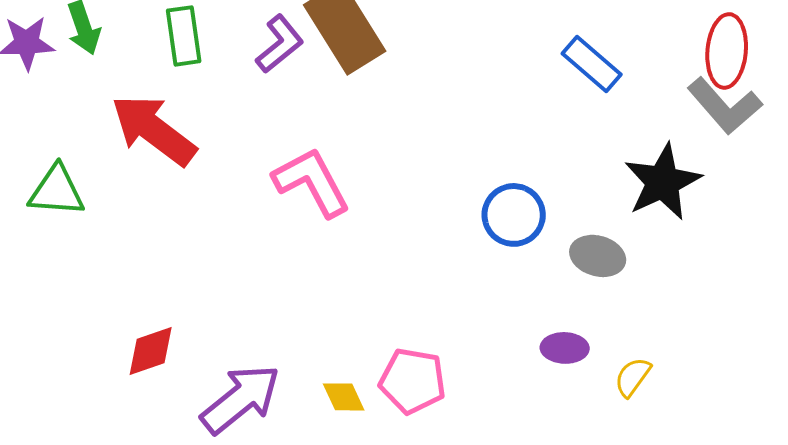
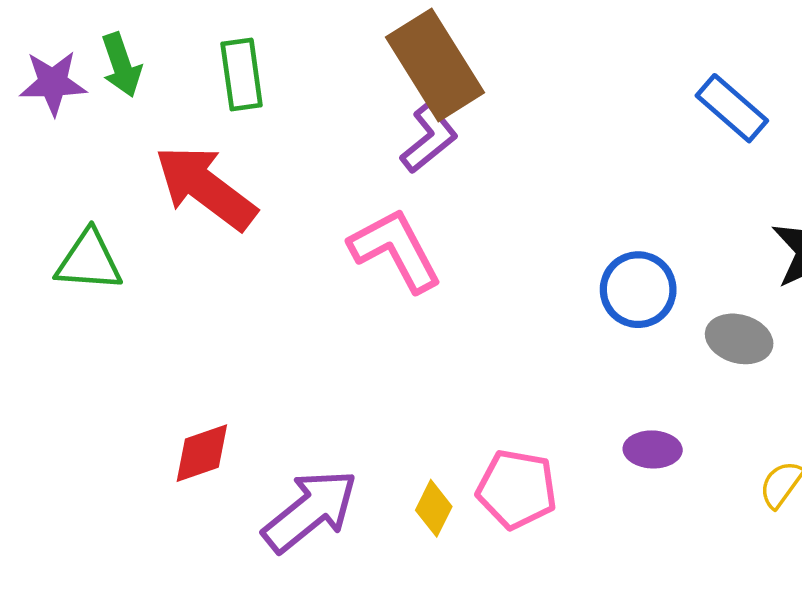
purple L-shape: (280, 44) -> (429, 138), moved
purple ellipse: (565, 348) -> (653, 449), moved
yellow diamond: (344, 397) -> (434, 508), turned 51

